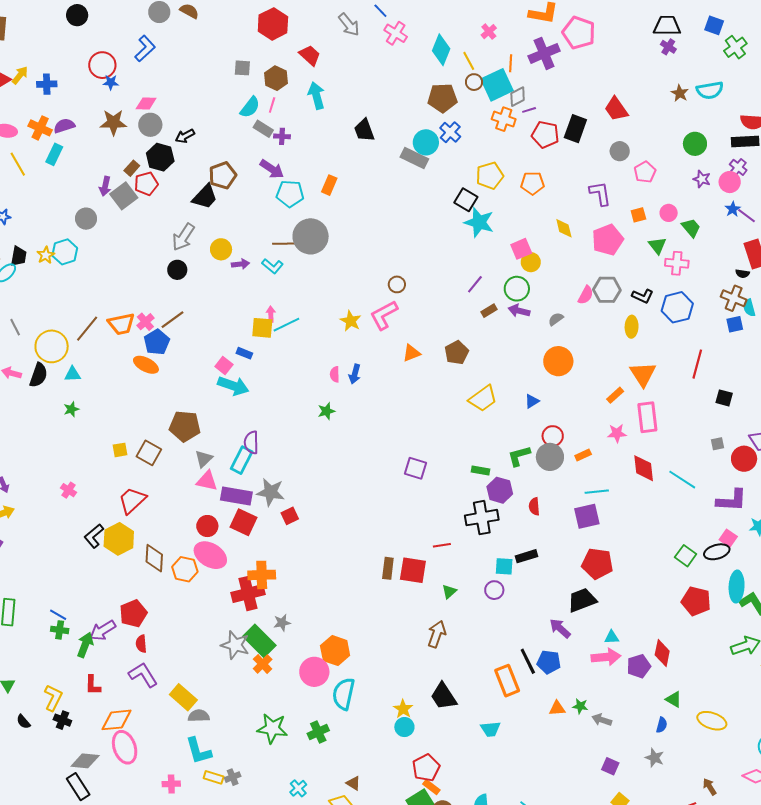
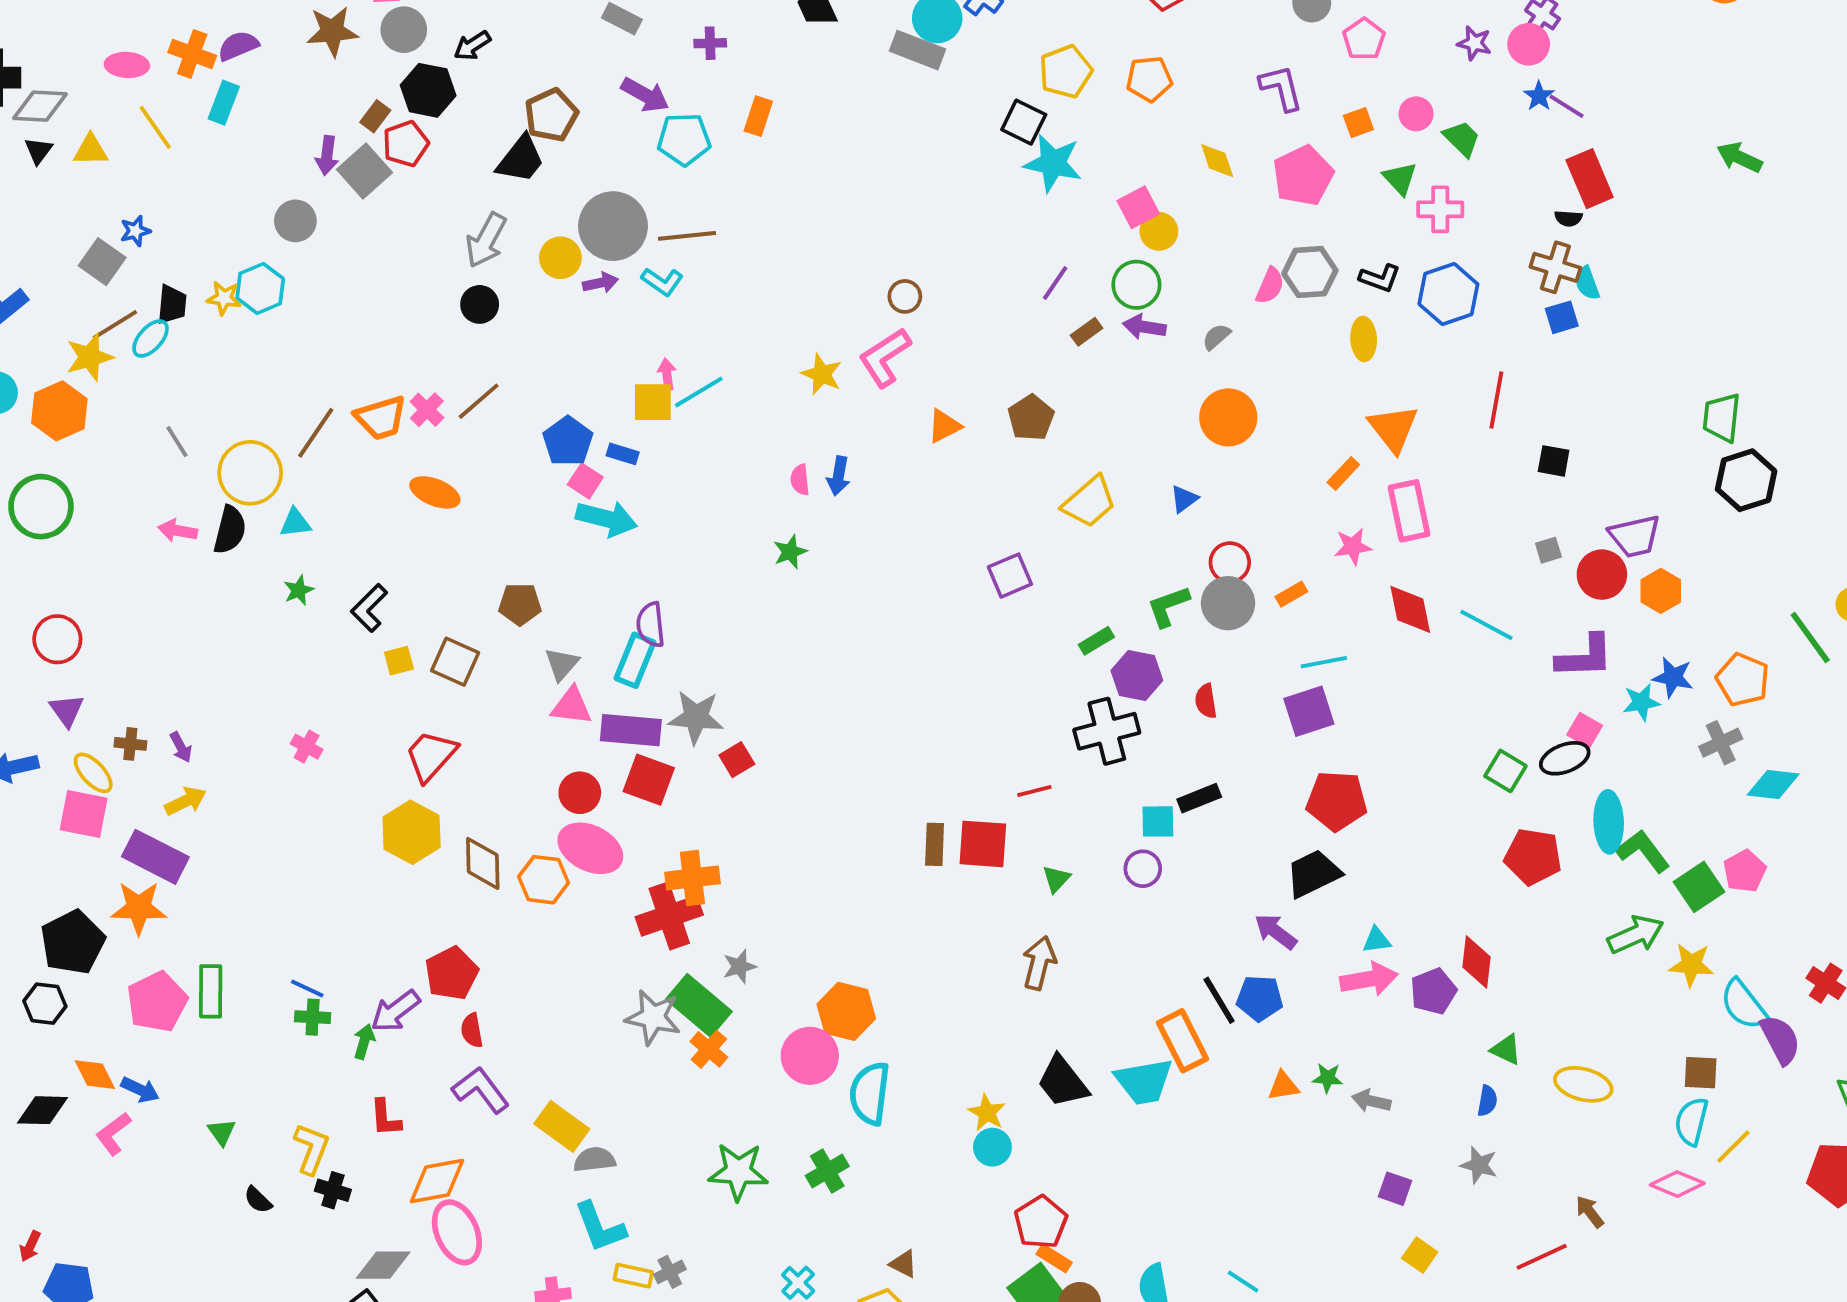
purple cross: (282, 136) -> (710, 43), moved
gray circle: (311, 236) -> (613, 226), moved
yellow star: (46, 255) -> (224, 298), turned -30
blue pentagon: (157, 342) -> (568, 441), moved
brown pentagon: (185, 426) -> (520, 604), size x0.7
purple square: (415, 468) -> (1010, 576), moved, turned -35
green rectangle: (480, 470) -> (1096, 641), turned -36
black L-shape: (94, 536) -> (369, 608), moved
green arrow: (85, 645) -> (364, 1042), size x0.7
cyan trapezoid: (490, 729) -> (1144, 1081), moved, size x1.5

